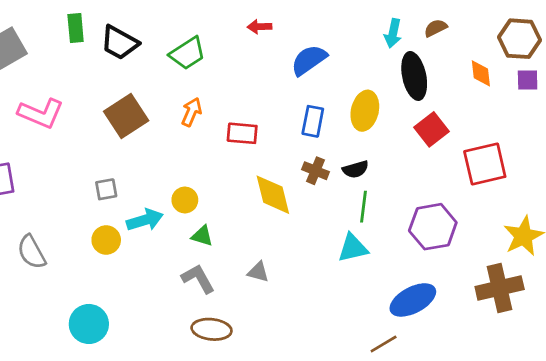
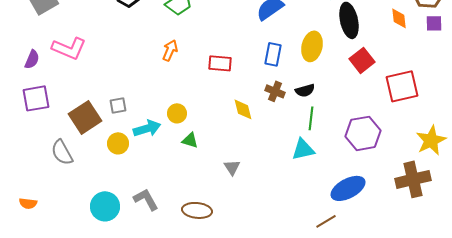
orange arrow: (192, 112) -> (170, 50), moved
brown square: (126, 116) -> (85, 117), moved
yellow diamond: (273, 195) -> (243, 109), size x0.7
gray triangle: (258, 272) -> (232, 167), turned 42
gray L-shape: (198, 279) -> (146, 199), moved

